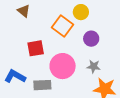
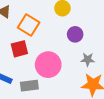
orange square: (63, 26) -> (29, 25), moved
gray star: (94, 67) -> (88, 59), moved

